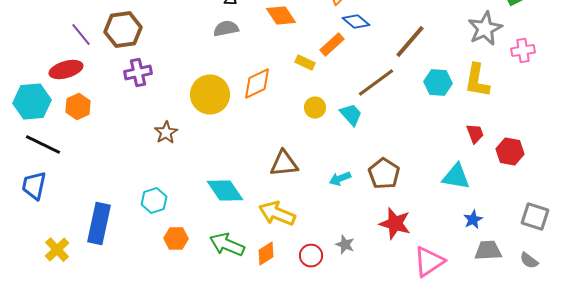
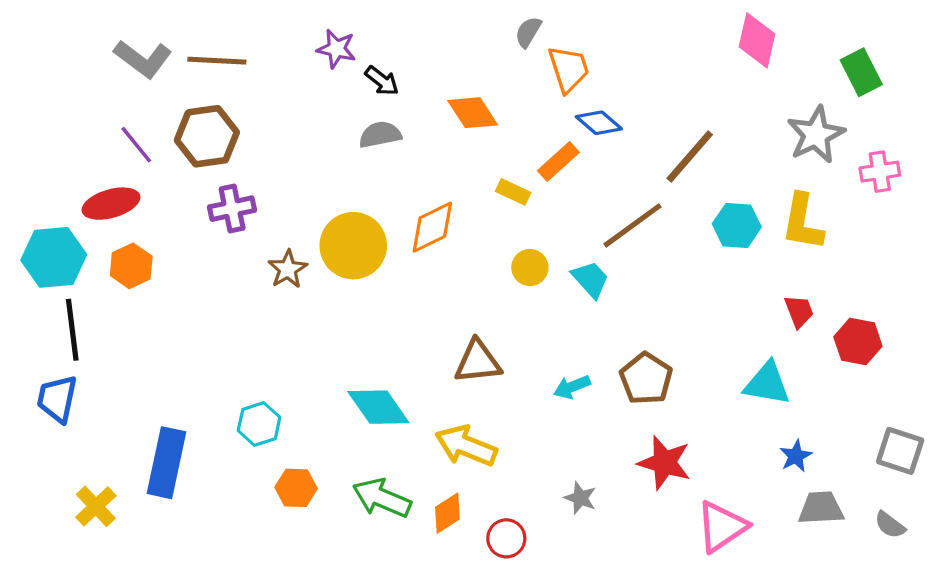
brown star: (166, 133) -> (288, 269), moved
black line: (43, 145) -> (72, 330), turned 57
red circle: (311, 256) -> (506, 538), moved

